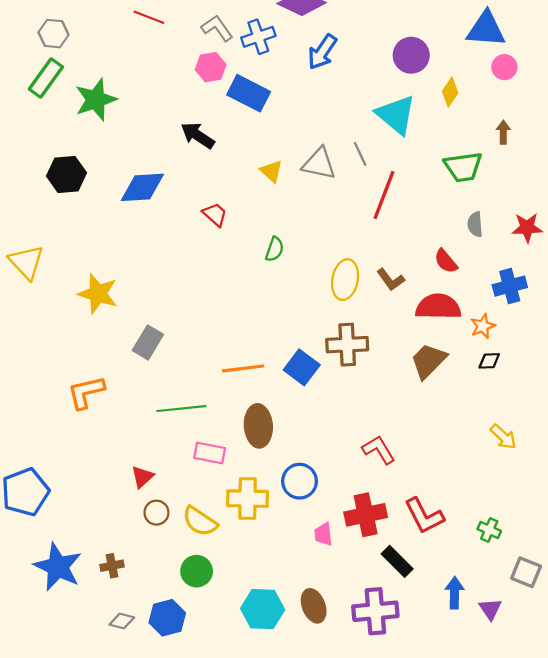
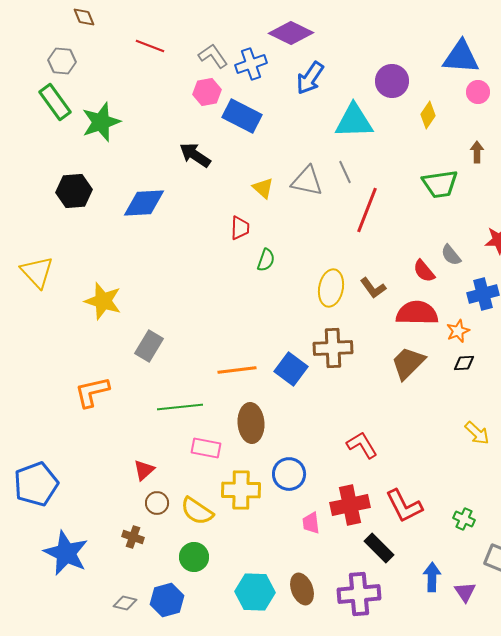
green rectangle: (46, 78) -> (55, 102), turned -72
cyan triangle: (396, 115) -> (354, 121), moved, turned -42
red trapezoid: (215, 215) -> (240, 228), moved, turned 50
gray semicircle: (475, 224) -> (451, 255), moved, turned -35
brown cross: (112, 566) -> (133, 537), moved, turned 30

